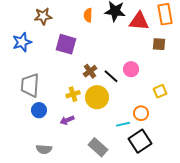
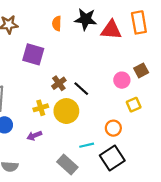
brown square: (159, 44) -> (141, 70), moved, turned -32
pink circle: (131, 69) -> (122, 80), moved
cyan line: (123, 124) -> (87, 145), moved

